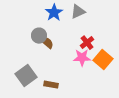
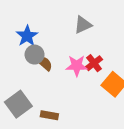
blue star: (54, 13) -> (27, 36), moved
pink star: (82, 58) -> (77, 66), moved

